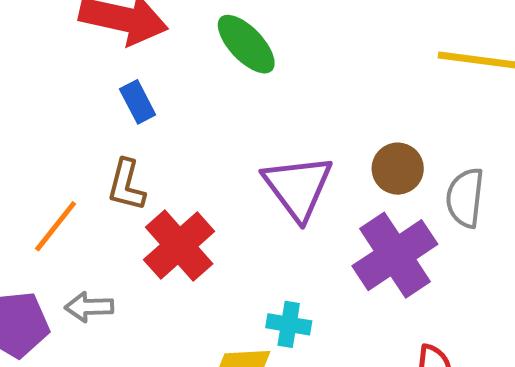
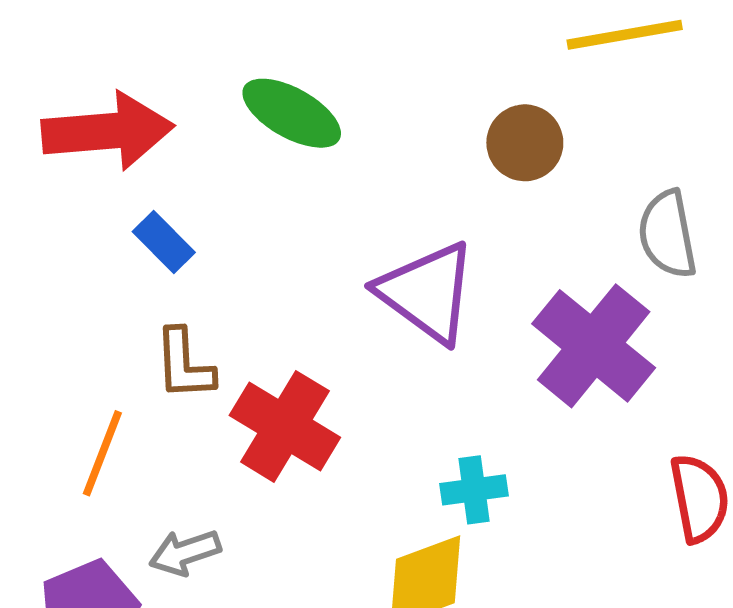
brown circle: (398, 169) -> (525, 143), moved

